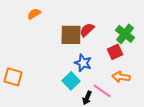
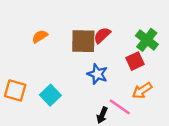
orange semicircle: (34, 14) -> (40, 36), moved
orange arrow: (121, 77) -> (142, 90), turned -42
cyan square: (71, 81) -> (50, 95), moved

